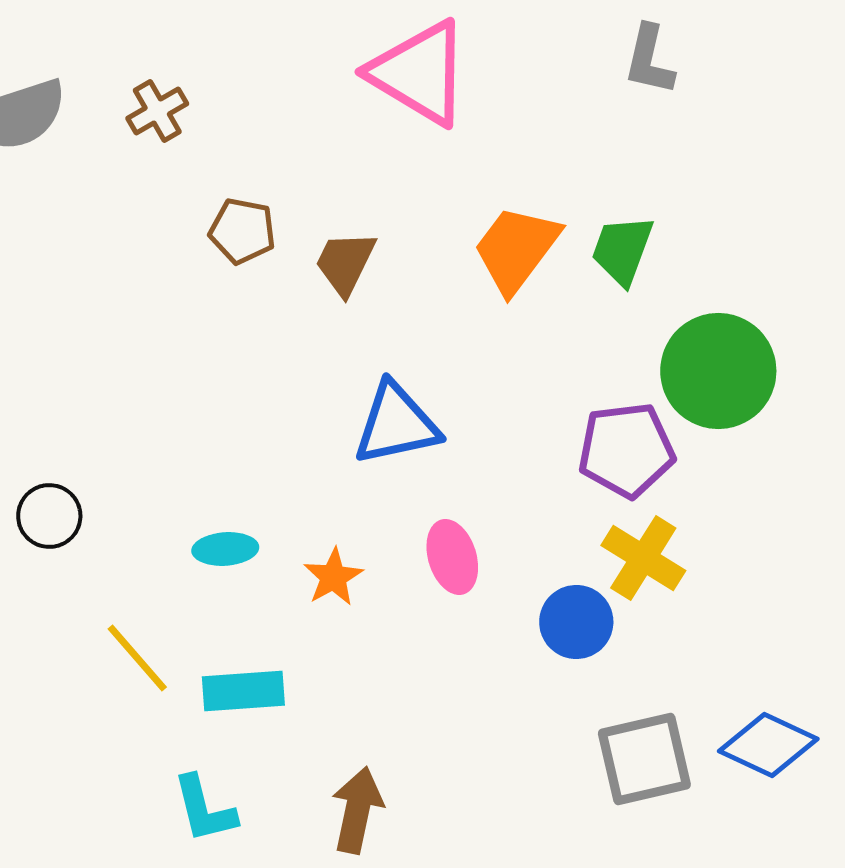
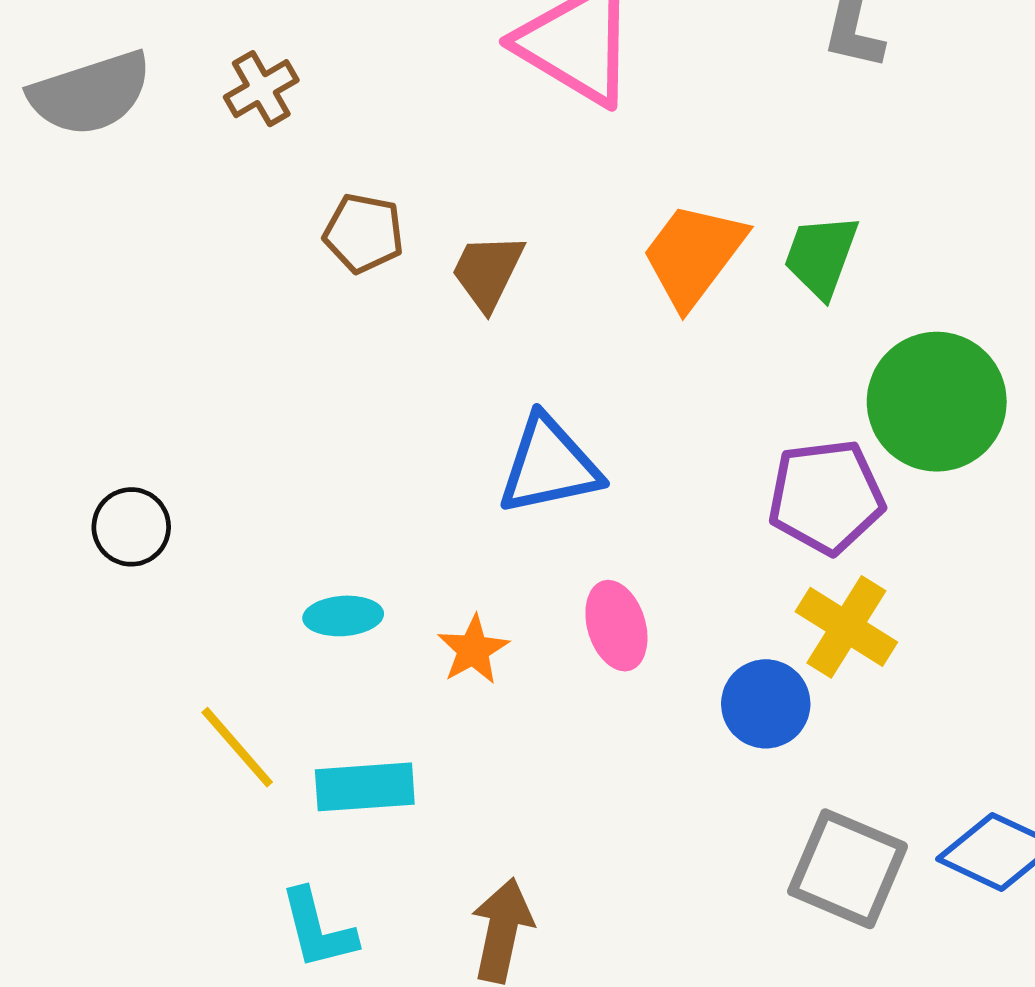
black circle: (49, 516) -> (131, 527), moved
gray square: (644, 759) -> (848, 869), turned 36

